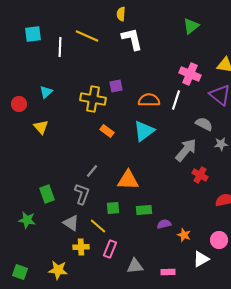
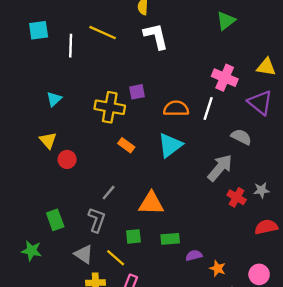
red circle: (19, 104) -> (67, 159), moved
gray star: (221, 144) -> (261, 190), moved

